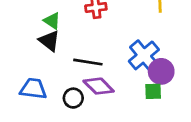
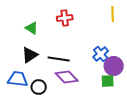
black triangle: (49, 41) -> (30, 55), moved, turned 48
blue cross: (144, 55) -> (101, 54), size x0.7
black circle: (73, 98) -> (39, 87), moved

